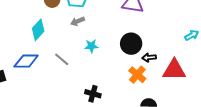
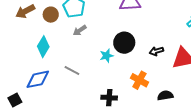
black circle: (131, 44) -> (124, 43), moved
cyan star: (91, 46) -> (107, 56), moved
orange cross: (137, 75) -> (139, 80), moved

